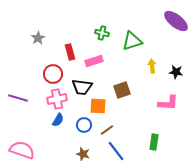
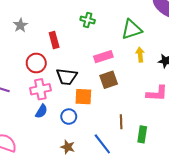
green triangle: (132, 41) -> (132, 29), moved
pink rectangle: (94, 61) -> (103, 57), moved
brown line: (107, 130) -> (121, 122), moved, turned -56

